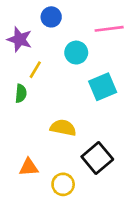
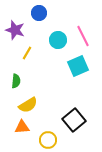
pink line: (109, 29) -> (83, 36), moved, turned 70
green semicircle: (21, 93) -> (16, 81), moved
yellow semicircle: (63, 128) -> (28, 105), moved, turned 138

